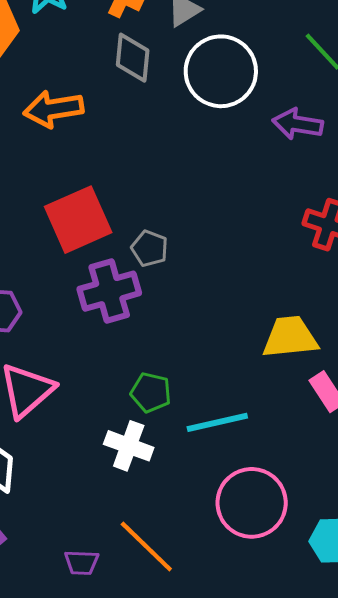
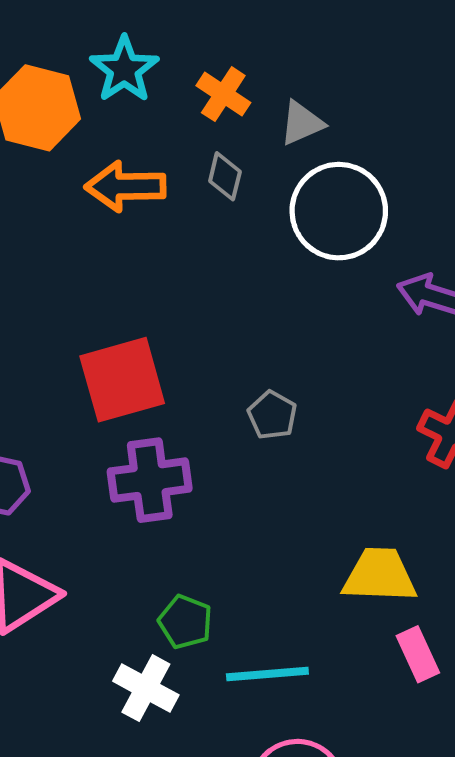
gray diamond: (133, 58) -> (225, 176), size x0.7
orange arrow: (53, 109) -> (125, 186), moved
gray pentagon: (150, 248) -> (272, 415), moved

